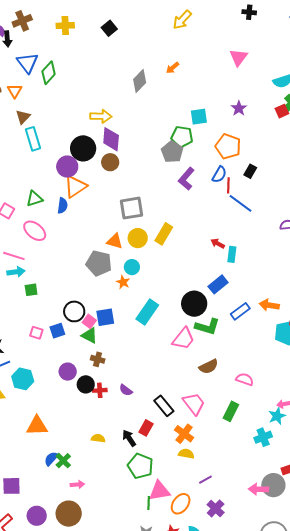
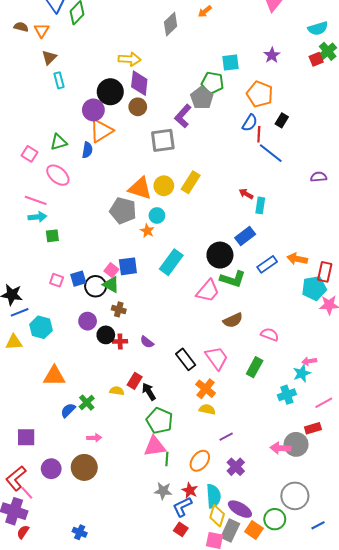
cyan rectangle: (33, 139) -> (59, 80), size x0.7
purple L-shape: (186, 179) -> (183, 116), moved
gray square: (132, 208) -> (163, 140), moved
orange triangle: (115, 241) -> (140, 188), size x1.4
black circle: (74, 311) -> (96, 286), moved
red rectangle: (146, 428) -> (135, 381), moved
green cross: (63, 461) -> (87, 403), moved
pink triangle: (159, 491) -> (155, 446), moved

